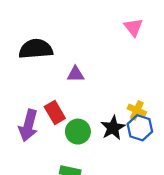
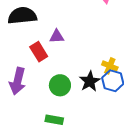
red rectangle: (55, 113) -> (39, 52), moved

